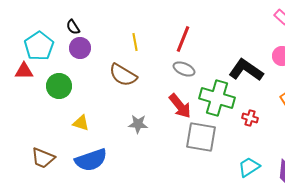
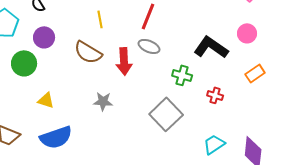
purple circle: (80, 48) -> (44, 37), moved
green cross: (217, 98) -> (182, 75), size x0.6
red arrow: (180, 106) -> (124, 61), moved, turned 36
gray square: (201, 137) -> (166, 114), turned 36

